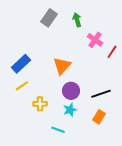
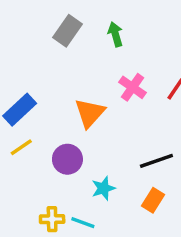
pink cross: (95, 40) -> (133, 87), moved
purple circle: (71, 91) -> (67, 159), moved
yellow cross: (40, 104) -> (52, 219), moved

